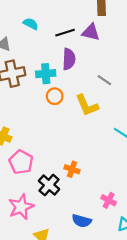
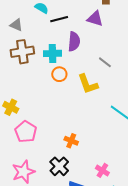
black line: (65, 33) -> (59, 19), moved
black cross: (49, 185) -> (59, 166), moved

